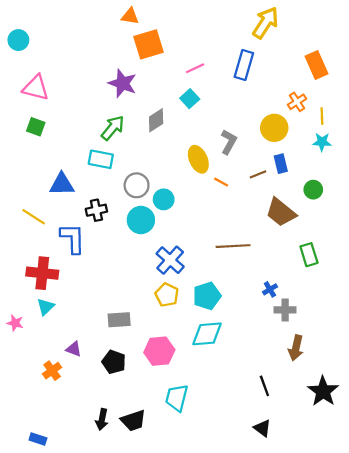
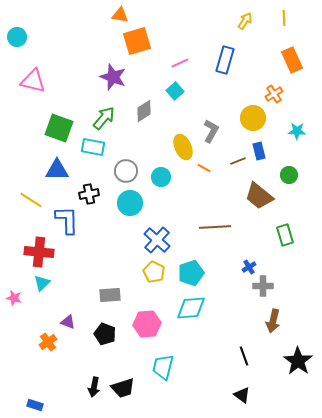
yellow arrow: (266, 23) -> (245, 21), size x0.6
yellow line: (322, 116) -> (284, 18), moved
green square: (36, 127) -> (59, 128), moved, size x1.6
cyan circle: (164, 199) -> (161, 177), moved

